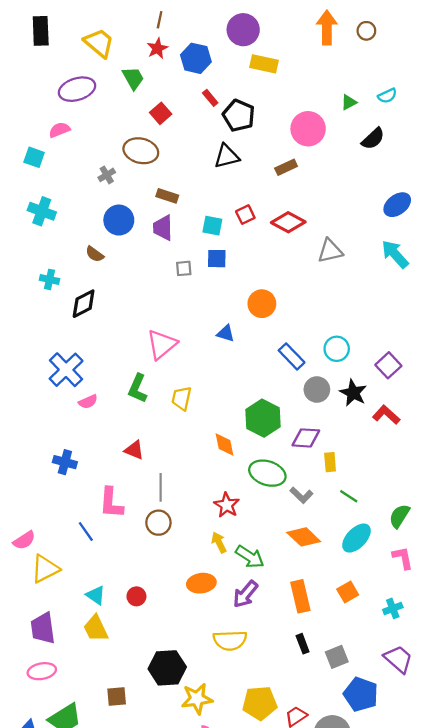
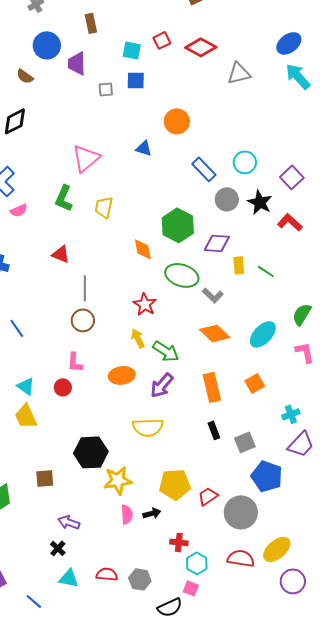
brown rectangle: (167, 196) -> (91, 23), turned 60
blue ellipse: (397, 205) -> (289, 43), moved
purple trapezoid: (163, 228) -> (77, 63), moved
green line: (349, 496) -> (266, 271), moved
pink L-shape: (111, 503) -> (75, 362), moved, size x0.7
cyan cross: (393, 608) -> (291, 414), moved
purple trapezoid: (398, 659) -> (301, 444), turned 92

